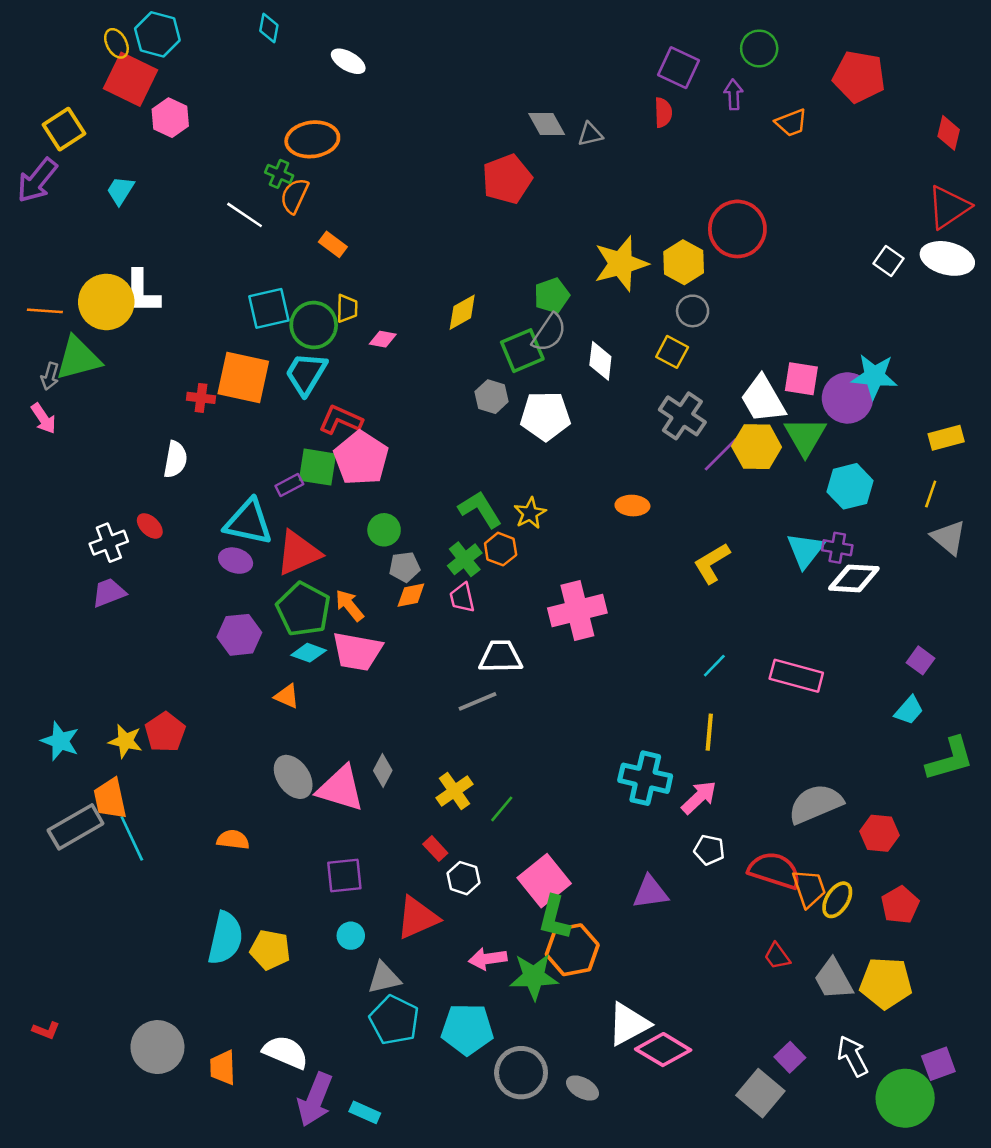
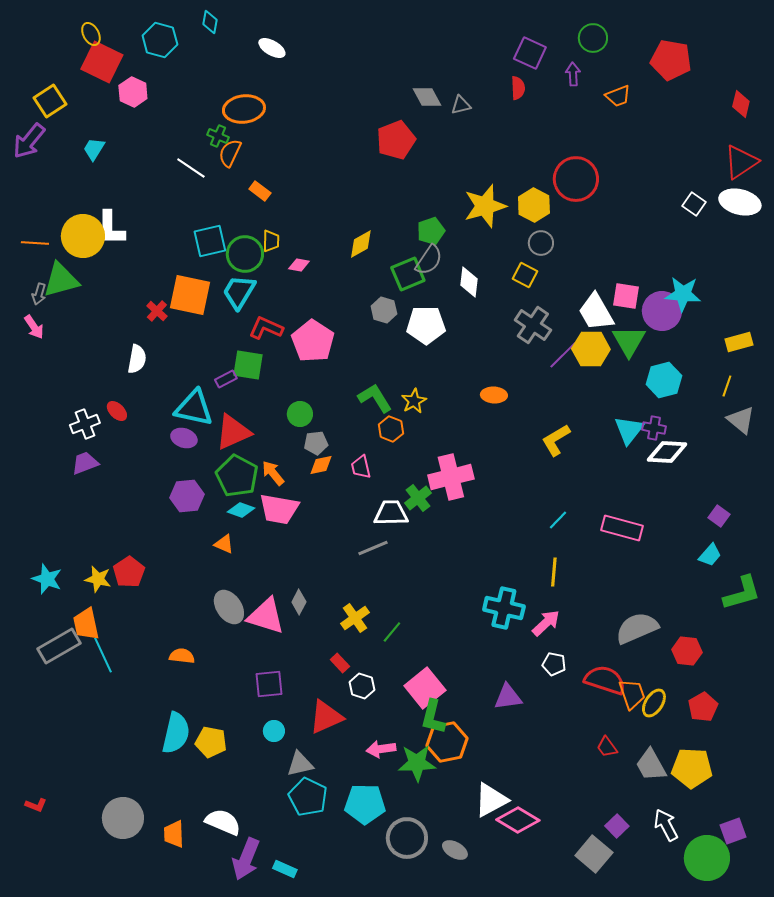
cyan hexagon: (157, 34) -> (160, 40), moved
red cross: (201, 398) -> (157, 311), turned 35
pink pentagon: (361, 458) -> (313, 341), moved
green cross: (465, 559) -> (418, 498), moved

